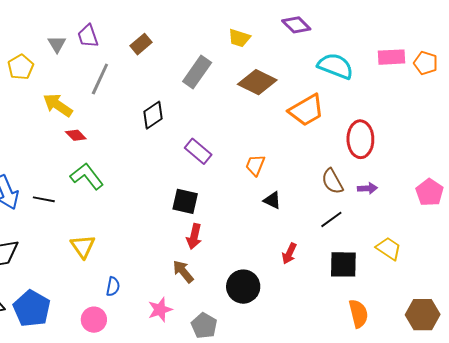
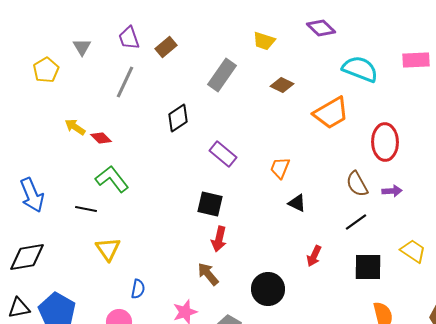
purple trapezoid: (88, 36) -> (129, 38), moved
brown diamond: (257, 82) -> (282, 85), size x0.6
yellow arrow: (58, 105) -> (75, 127), moved, size x0.7
black line: (44, 199) -> (86, 209), moved

